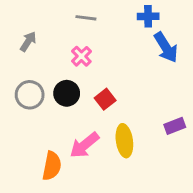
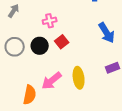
blue arrow: (166, 47) -> (107, 33), moved
pink cross: (81, 56) -> (50, 21), turned 32
red square: (105, 99) -> (62, 42), moved

